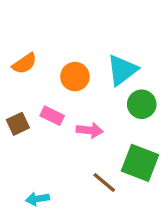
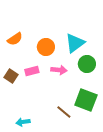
pink rectangle: (52, 116) -> (32, 71), turned -40
brown square: (18, 124) -> (11, 76), turned -32
pink arrow: (90, 130) -> (59, 70), moved

